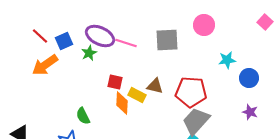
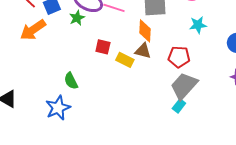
cyan star: (227, 60) -> (198, 25), moved
red pentagon: (191, 92) -> (179, 57), size x0.7
orange diamond: (122, 103) -> (145, 31), moved

